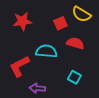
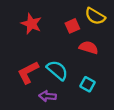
red star: (22, 21) -> (31, 24), turned 30
cyan semicircle: (46, 51) -> (57, 70), moved, turned 35

